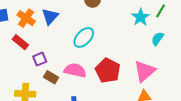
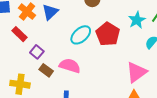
purple square: (40, 59) -> (37, 52), turned -32
red pentagon: (108, 71) -> (108, 34), moved

